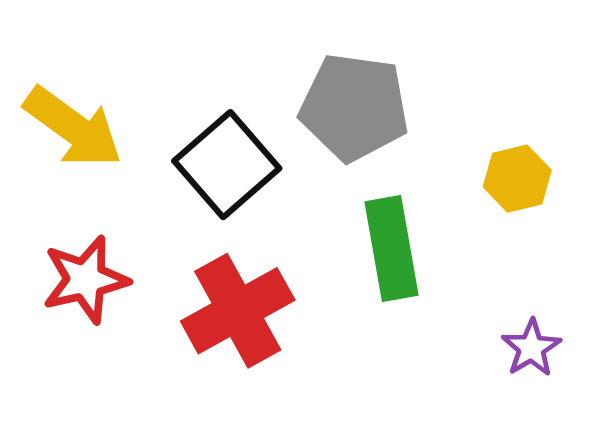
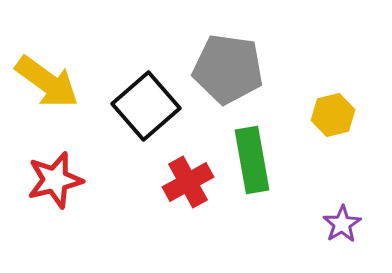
red cross: (238, 311) -> (188, 182), moved, size x0.7

